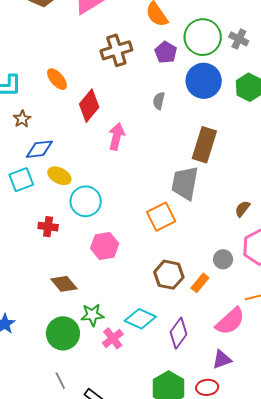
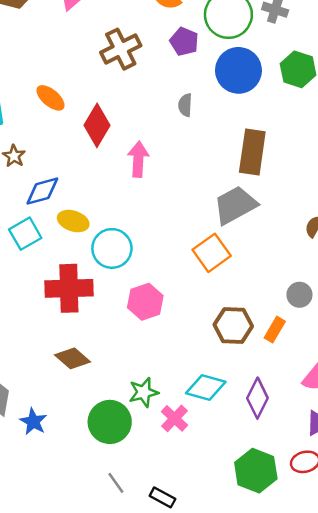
gray trapezoid: (185, 183) -> (235, 205), turned 60
red cross: (48, 227) -> (69, 288), size x1.8
brown diamond: (64, 284) -> (72, 358), moved

